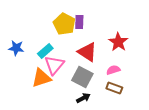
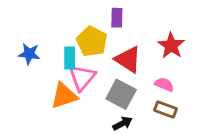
yellow pentagon: (64, 24) -> (92, 41), moved
cyan rectangle: (45, 51) -> (70, 58), turned -49
pink semicircle: (113, 70) -> (164, 85), turned 40

